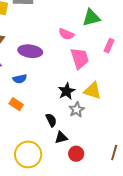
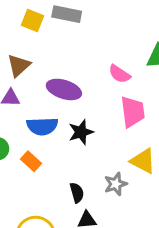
blue semicircle: (20, 79) -> (42, 126), size x1.5
black star: (67, 91) -> (81, 132), moved

